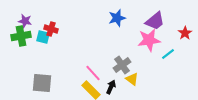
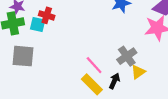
yellow triangle: (132, 79) -> (138, 72), turned 48
gray square: (42, 83) -> (23, 56), moved

